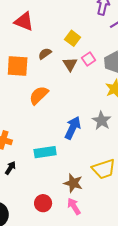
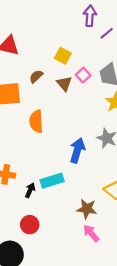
orange semicircle: (39, 95) -> (36, 121), turned -40
black arrow: (10, 168) -> (30, 190), moved
red circle: (43, 203) -> (30, 225), moved

